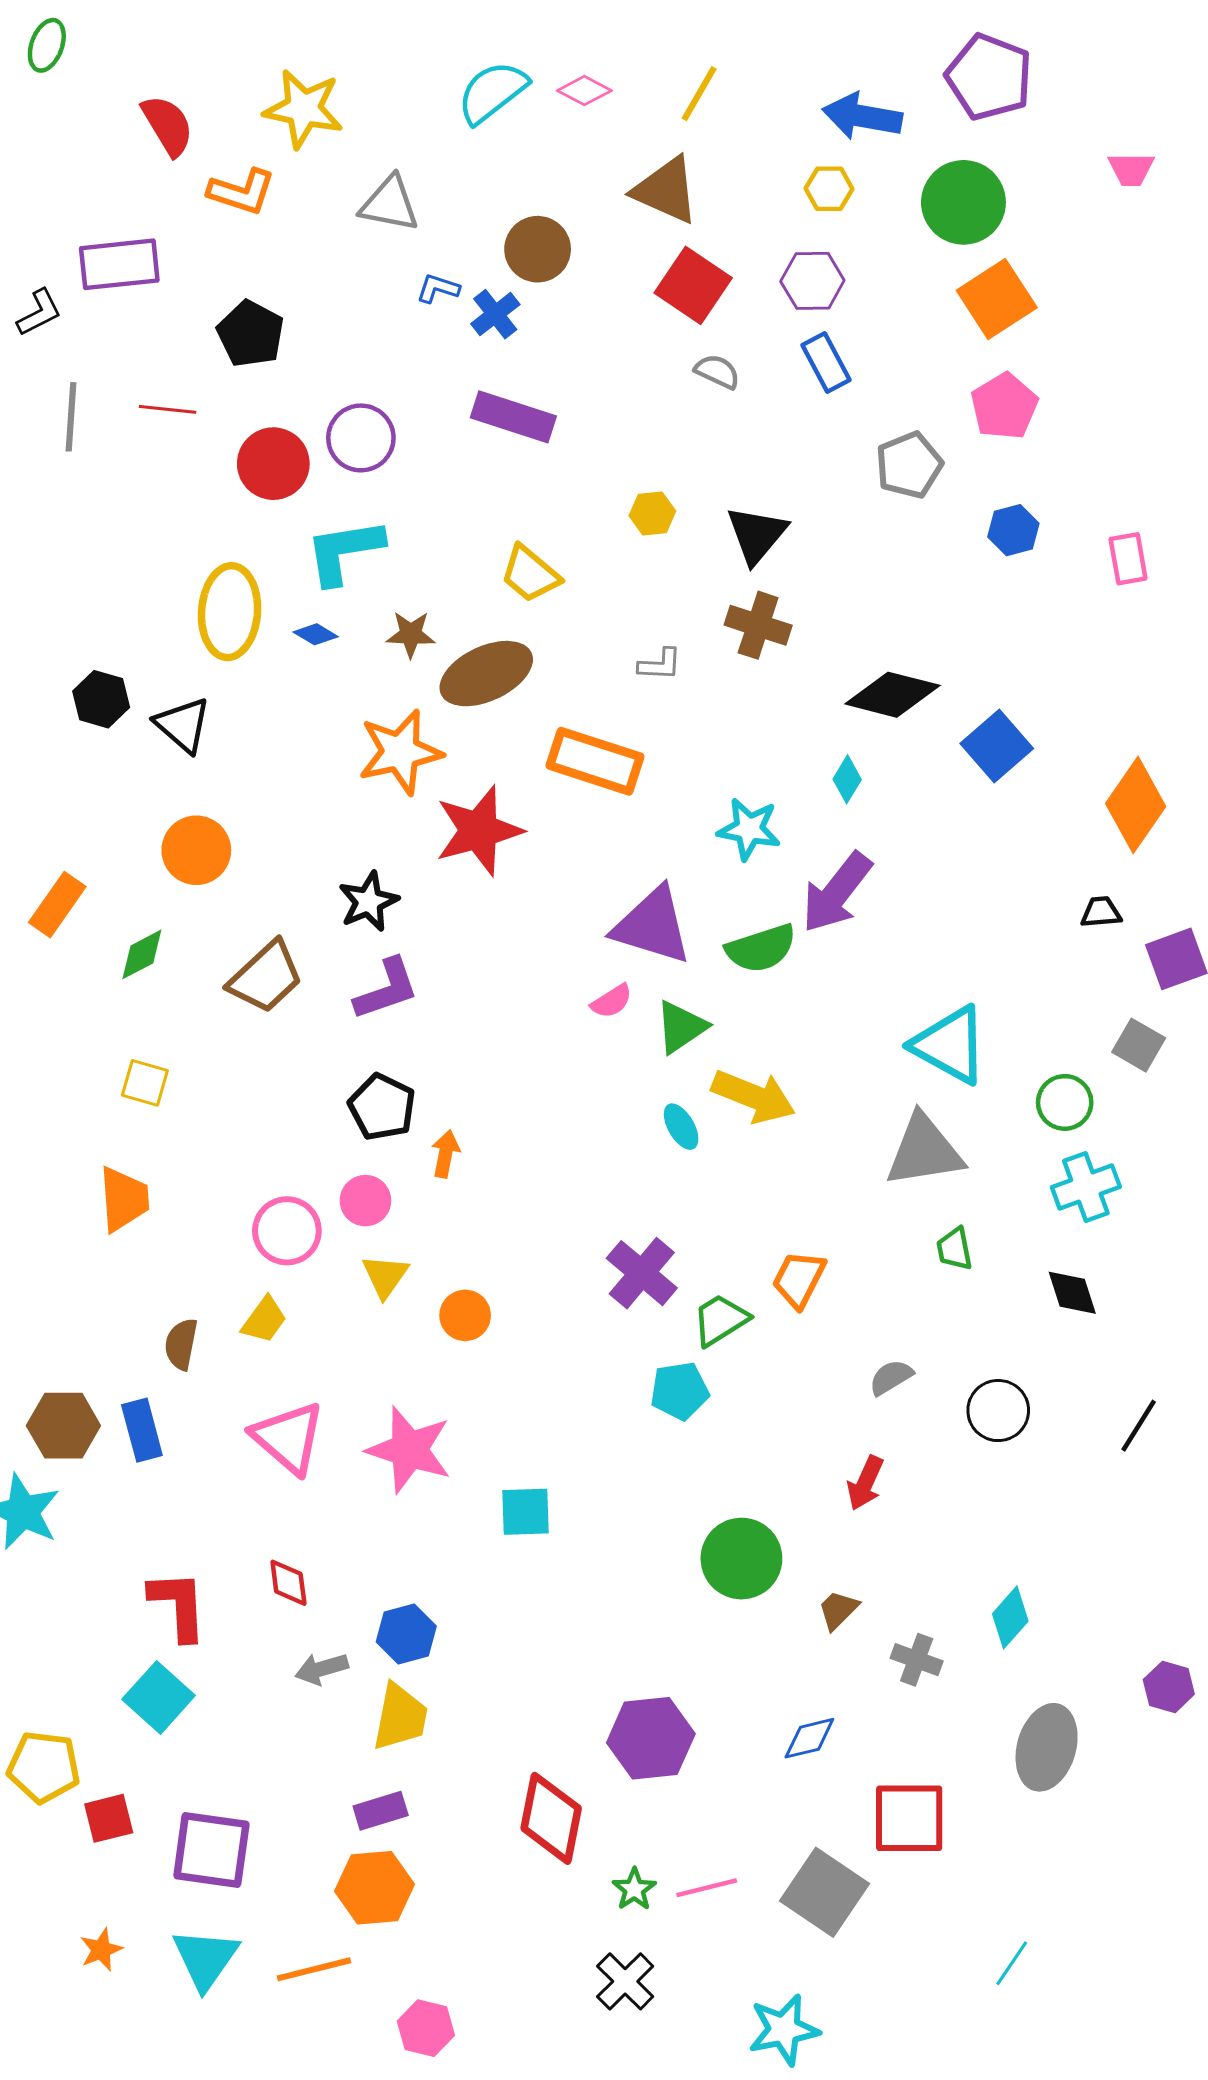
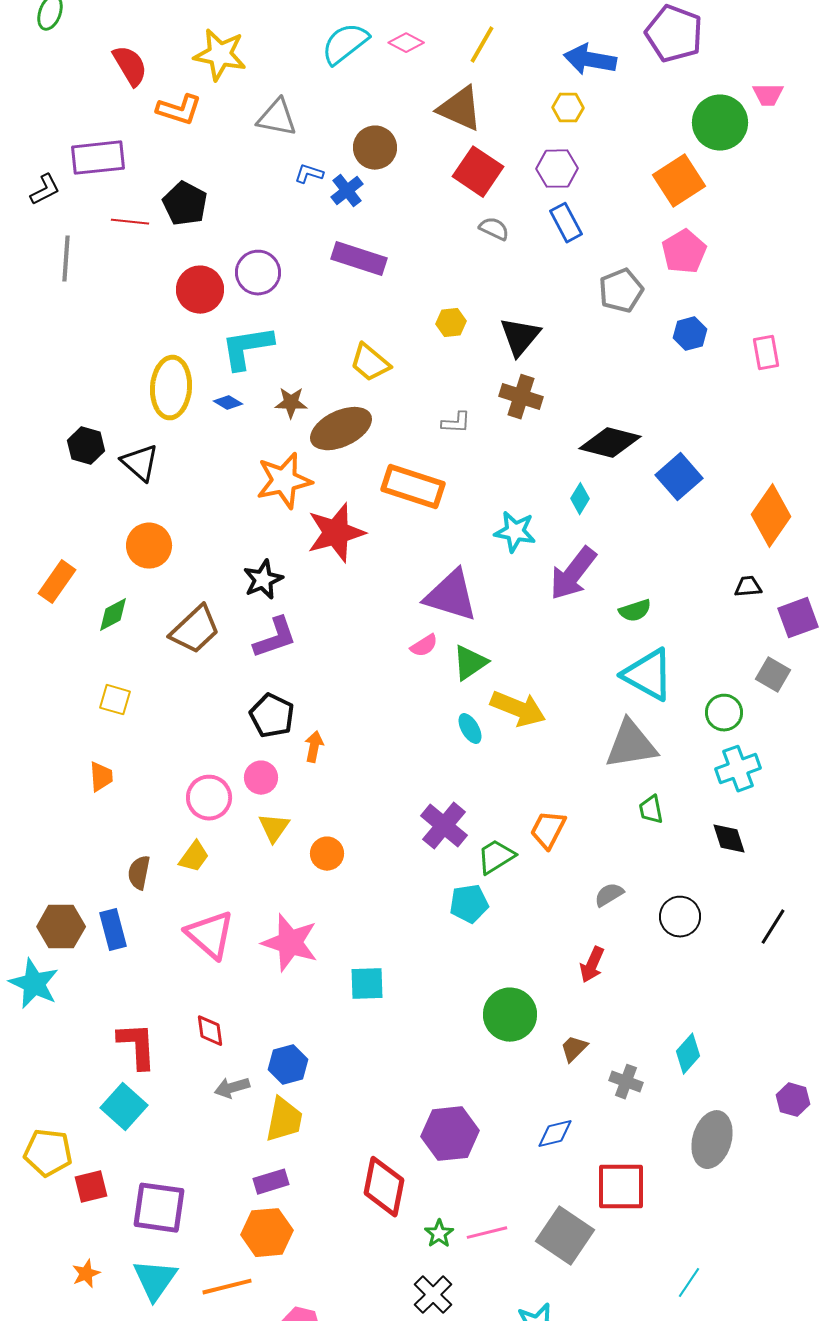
green circle: (963, 202) -> (720, 123), moved
red line: (168, 409) -> (130, 222), moved
green semicircle: (761, 948) -> (635, 611), moved, size x0.7
orange trapezoid: (124, 1199) -> (101, 777), size x0.7

